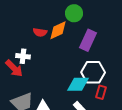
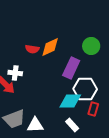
green circle: (74, 13) -> (91, 46), moved
purple rectangle: (88, 40) -> (71, 68), moved

